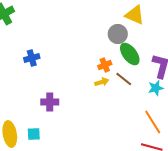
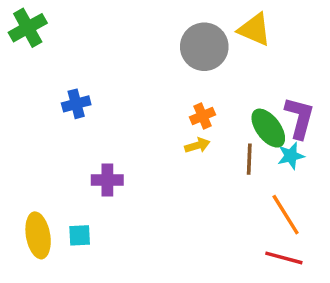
gray circle: (118, 34) -> (204, 47), moved, size x1.4
green ellipse: (130, 54) -> (268, 128), moved
brown line: (124, 79) -> (249, 159), moved, turned 54

